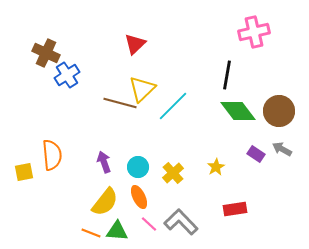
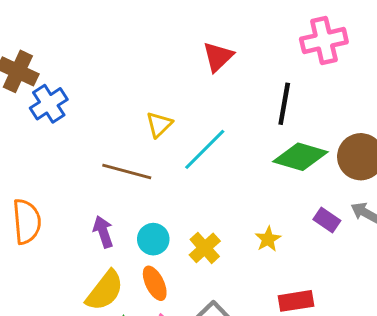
red triangle: (135, 44) -> (218, 57), moved
yellow triangle: (142, 89) -> (159, 124), size x0.7
brown line: (120, 103) -> (127, 171), moved
green diamond: (238, 111) -> (300, 157), turned -36

